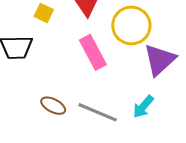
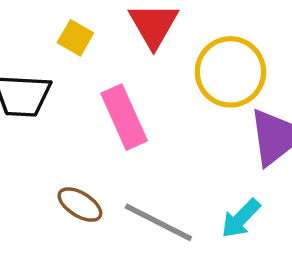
pink rectangle: (93, 52) -> (124, 117), moved

